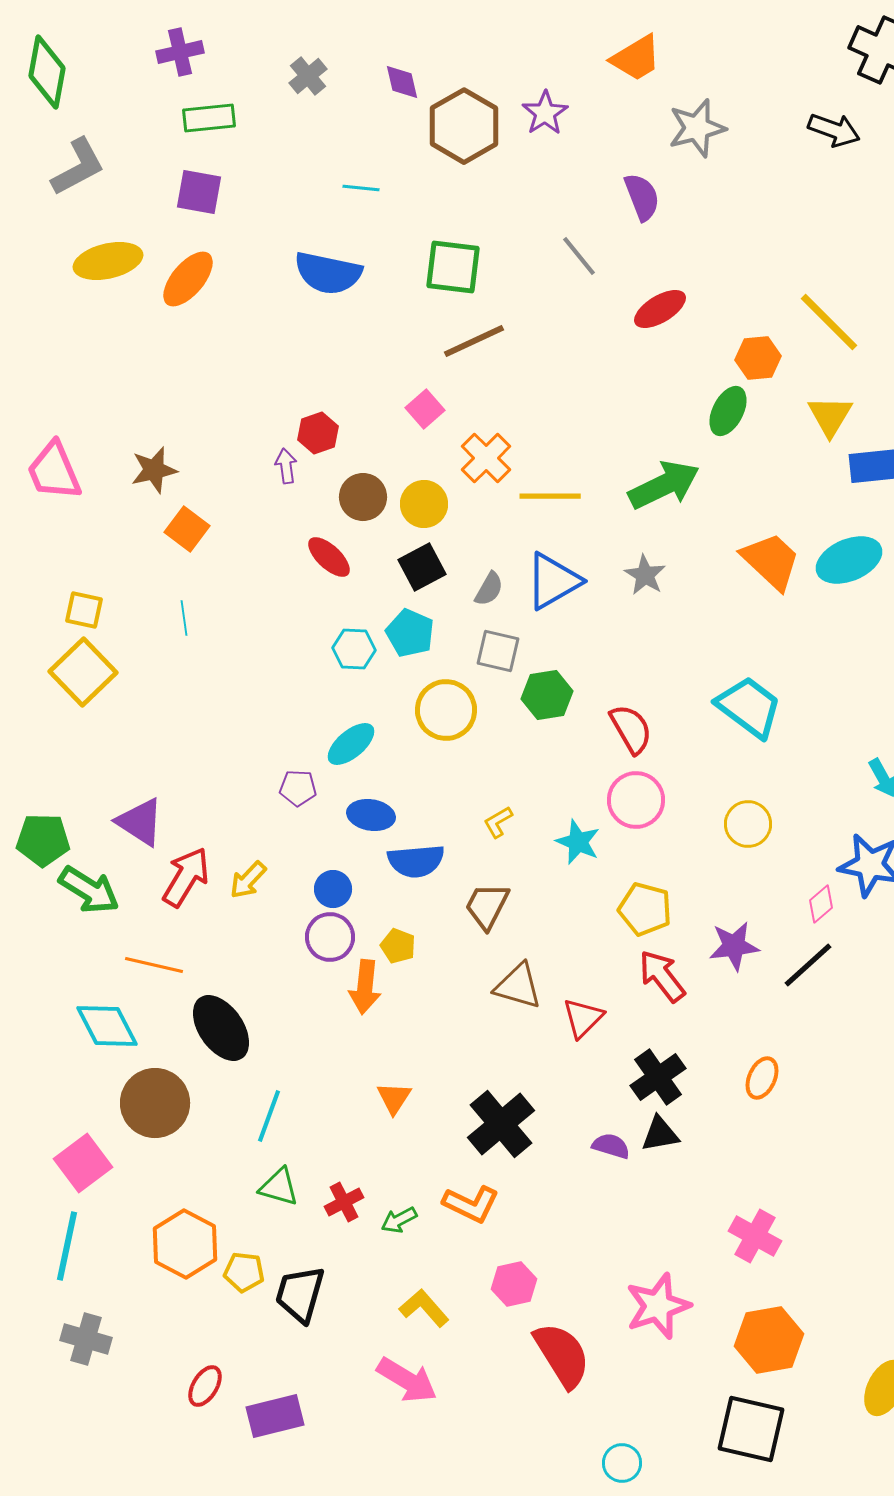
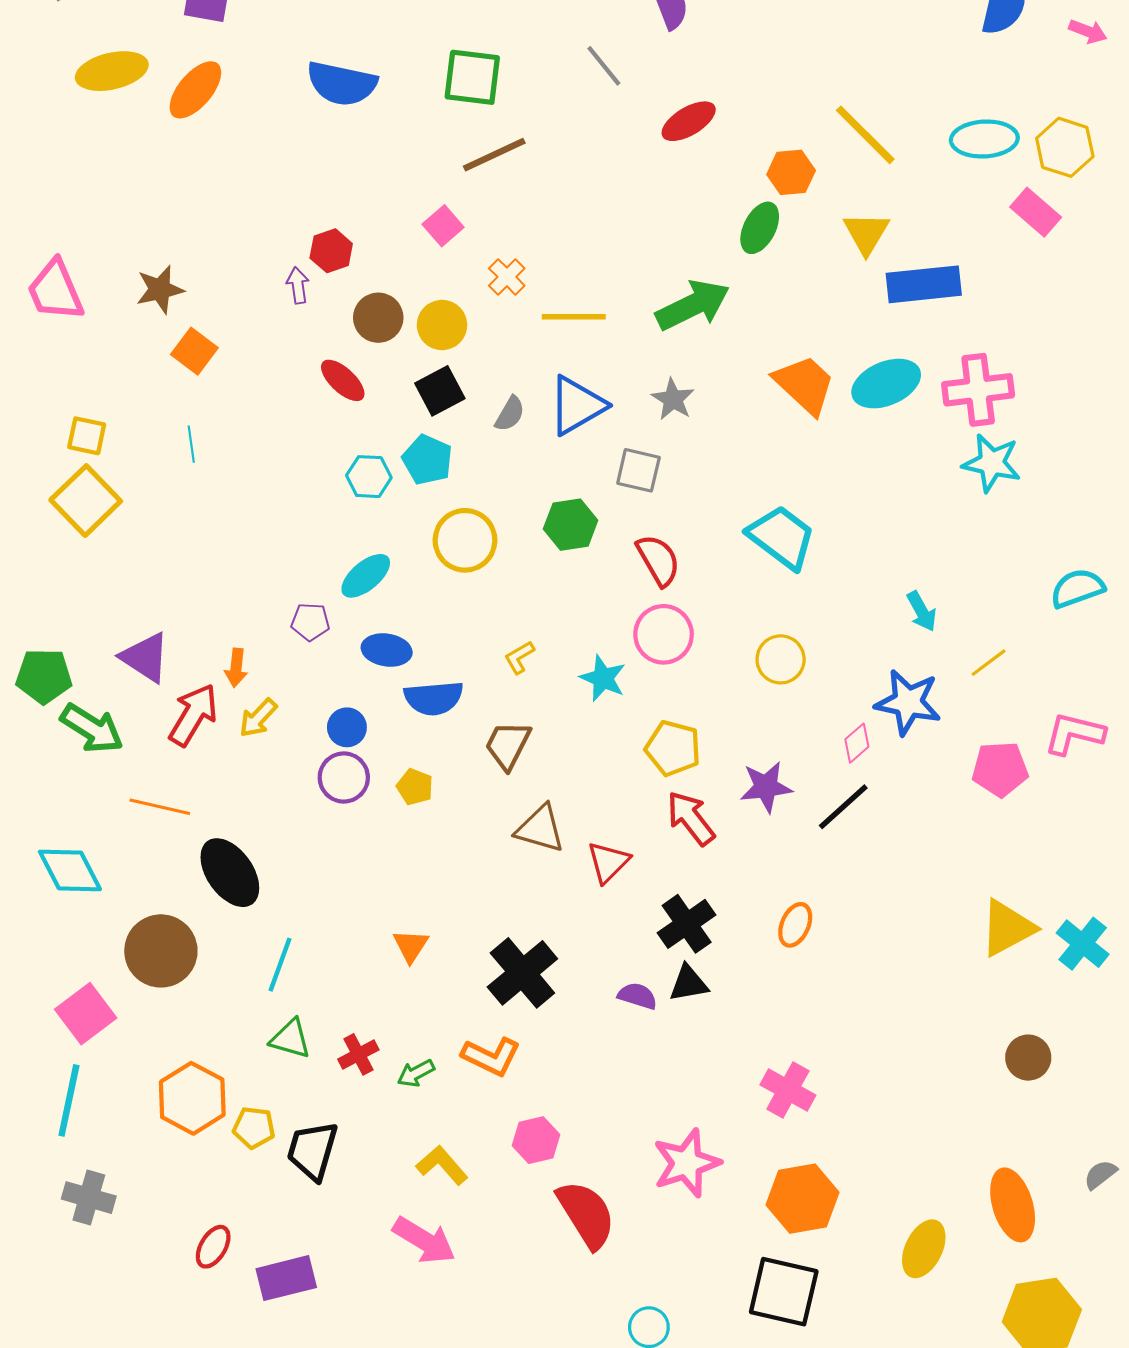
orange cross: (486, 458) -> (507, 277), size x0.7
gray square: (498, 651) -> (638, 470), moved
orange arrow: (365, 987) -> (236, 668), moved, size x0.7
cyan diamond: (107, 1026) -> (70, 871), moved

